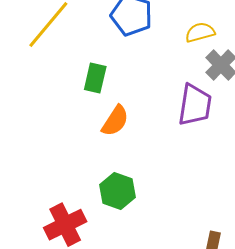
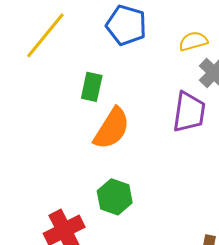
orange semicircle: (115, 121) -> (112, 128), size x1.4

